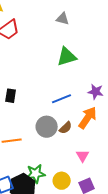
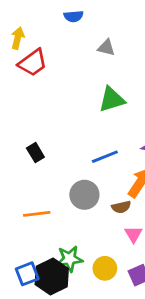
black rectangle: (11, 96) -> (35, 153), turned -40
brown semicircle: (66, 128) -> (121, 207), moved, turned 32

